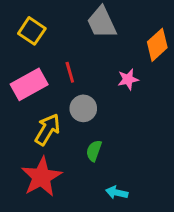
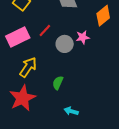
red line: (70, 72) -> (45, 31), turned 56
gray circle: (83, 108) -> (65, 44), moved

